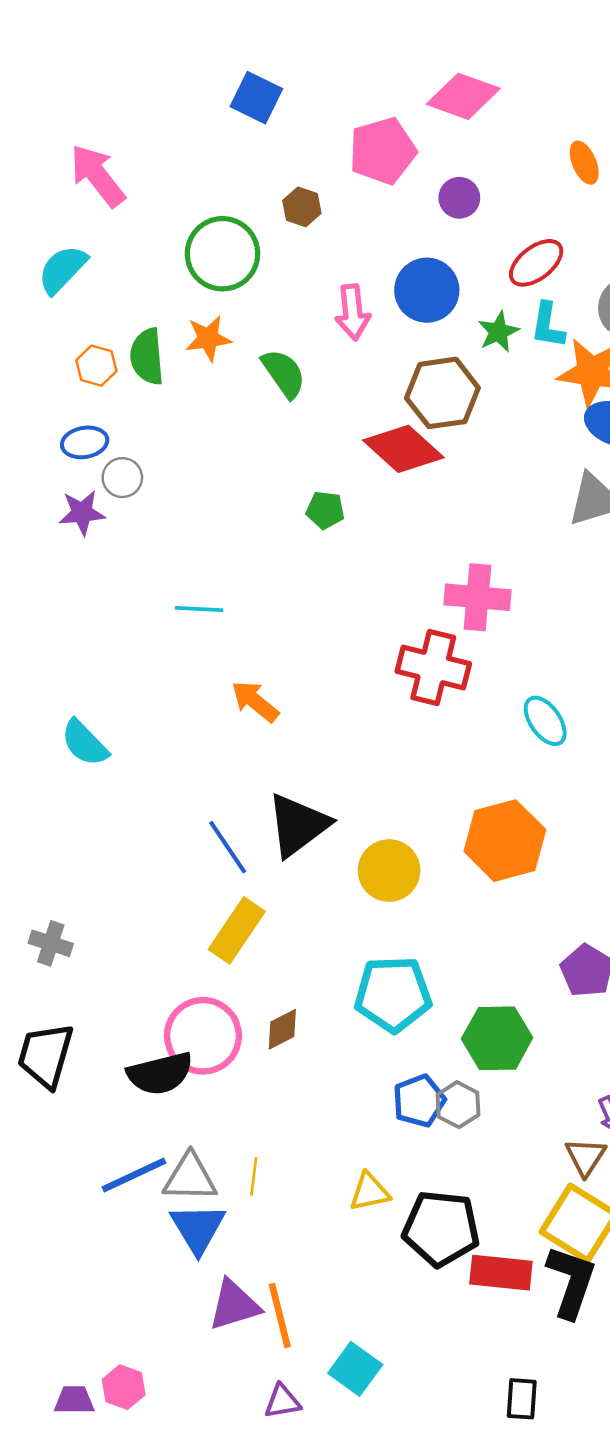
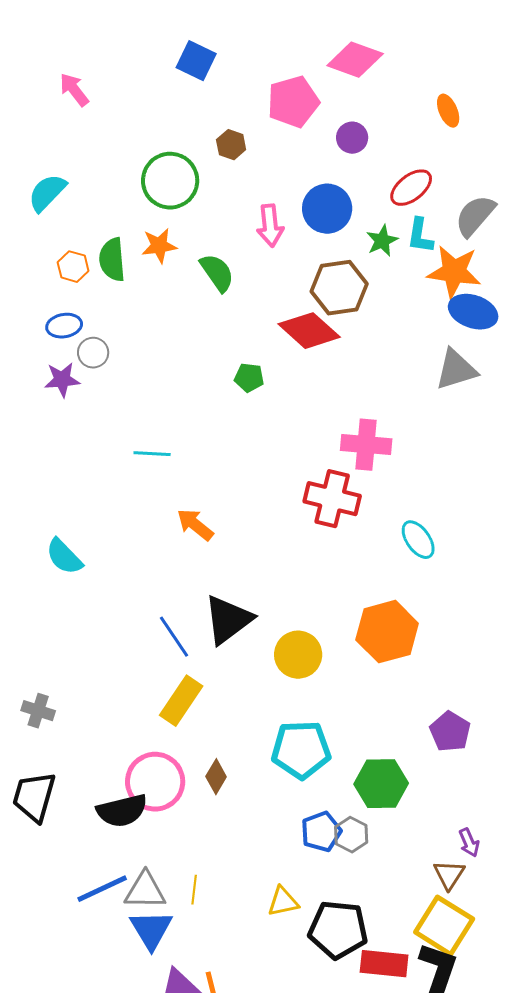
pink arrow: (98, 176) -> (74, 90), moved, size x0.7
brown diamond: (282, 1029) -> (216, 777), turned -32

